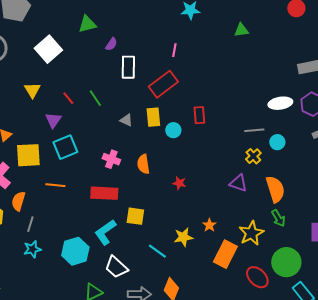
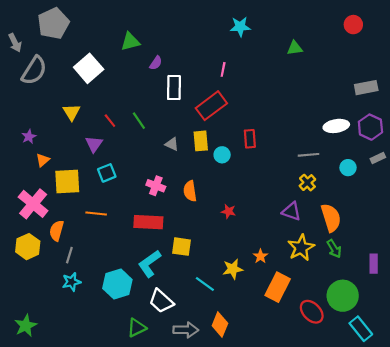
cyan circle: (277, 142) -> (348, 168), moved
cyan square: (65, 147) -> (107, 173), size x0.7
yellow star: (251, 233) -> (301, 248), moved

